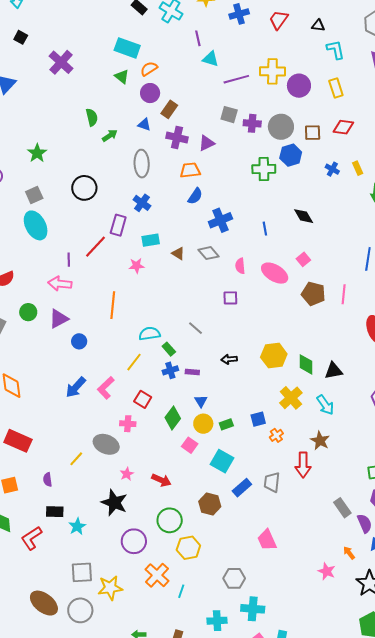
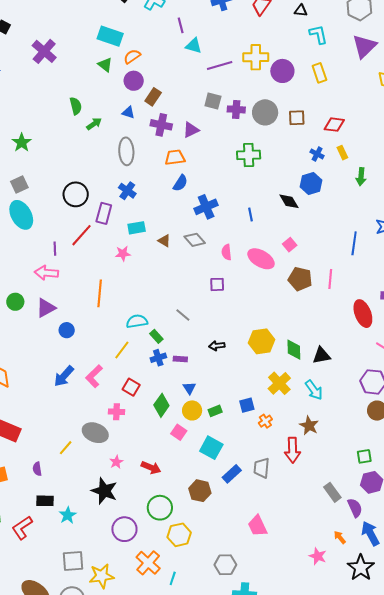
red diamond: (343, 127) -> (334, 125), moved
blue hexagon: (291, 155) -> (311, 184), moved
black circle: (84, 188) -> (76, 194), moved

